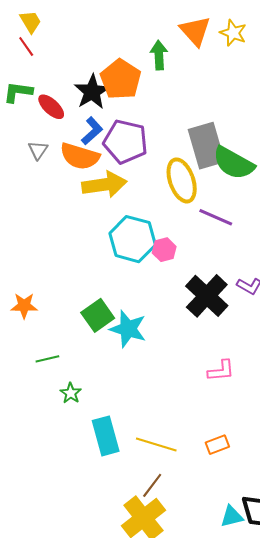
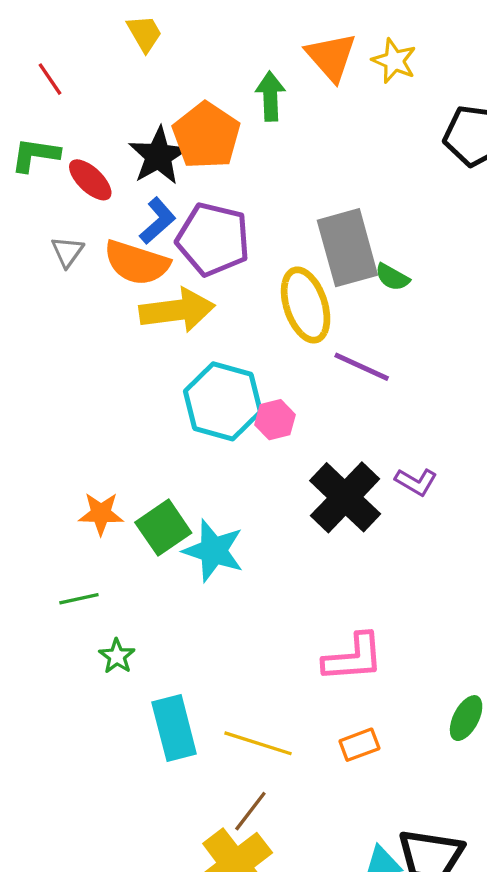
yellow trapezoid: (30, 22) -> (144, 33), moved
green semicircle: (234, 163) -> (392, 277), size x0.5
orange star: (24, 306) -> (101, 514), moved
pink L-shape: (221, 371) -> (353, 658), moved, size x1.4

